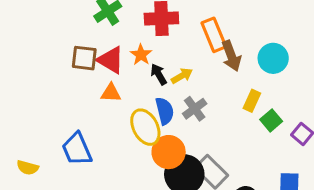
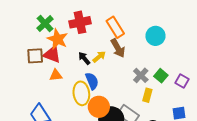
orange star: (141, 55) -> (58, 39), moved, size x1.5
brown arrow: (231, 56) -> (118, 48), moved
yellow rectangle: (252, 101) -> (147, 95), moved
gray cross: (195, 109) -> (141, 75), moved
yellow ellipse: (145, 127) -> (81, 93), turned 30

